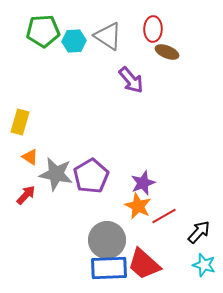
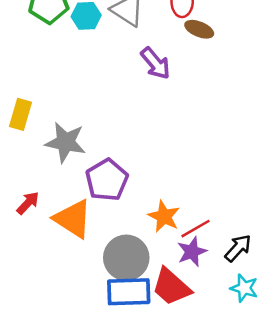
orange triangle: (30, 157) -> (73, 219), moved, size x2.0
gray star: (56, 174) -> (65, 142), moved
purple star: (143, 183) -> (192, 252), moved

